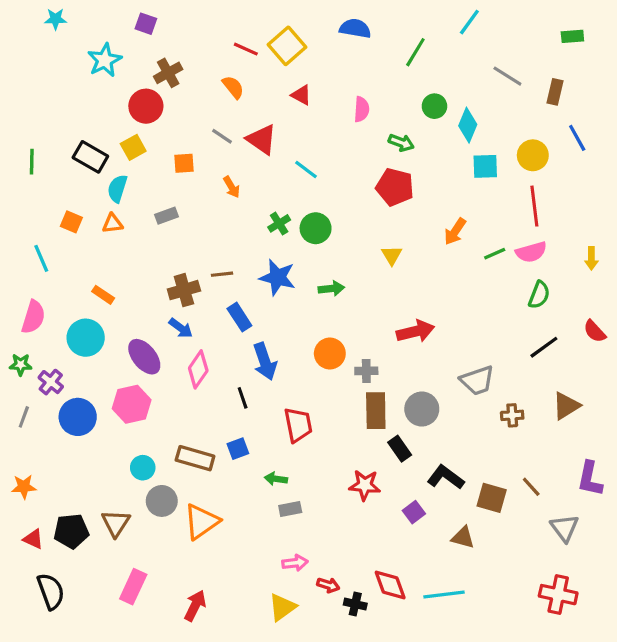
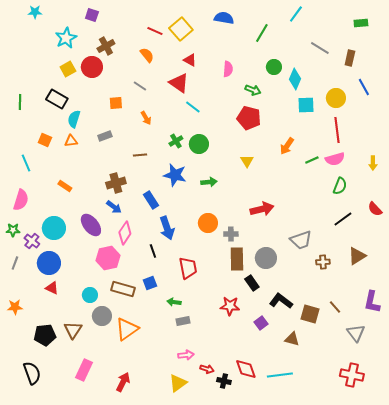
red triangle: (262, 139) -> (179, 83), moved
yellow square: (133, 147) -> (68, 69), moved
brown line: (222, 274) -> (140, 155), moved
cyan circle: (86, 338) -> (54, 228), moved
pink hexagon: (132, 404) -> (108, 258), moved
red triangle: (33, 539) -> (52, 288), moved

